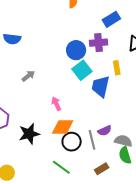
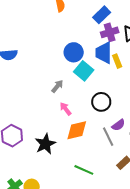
purple cross: (99, 43) -> (110, 32), moved
gray arrow: (28, 76) -> (57, 86), moved
blue trapezoid: (101, 86) -> (104, 53), moved
black circle: (72, 142) -> (101, 102), moved

